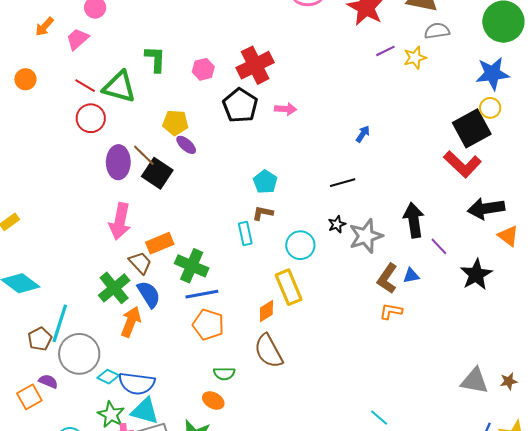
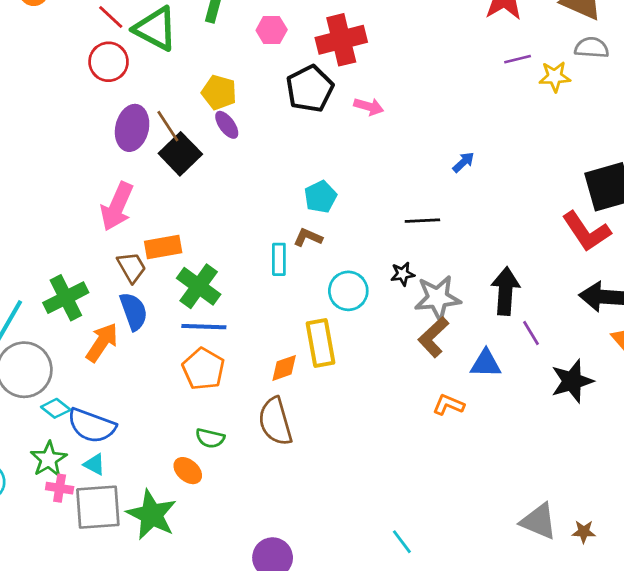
blue triangle: (411, 276) -> (486, 364), size x1.4
brown L-shape: (387, 278) -> (433, 337), moved
green cross: (114, 288) -> (66, 298), moved
cyan triangle: (145, 411) -> (94, 464), size x0.6

